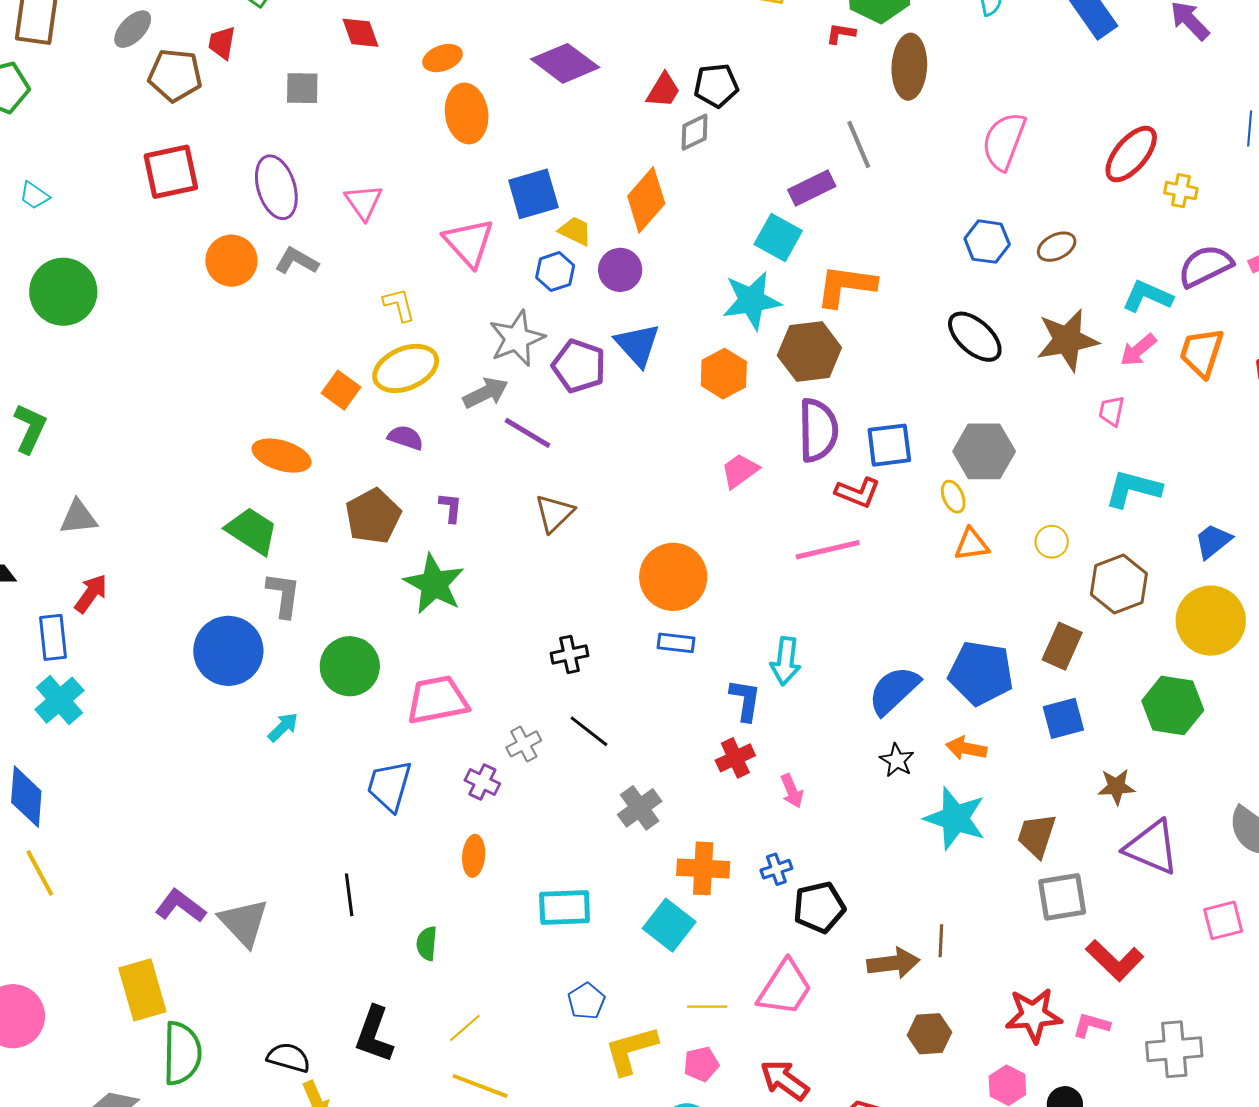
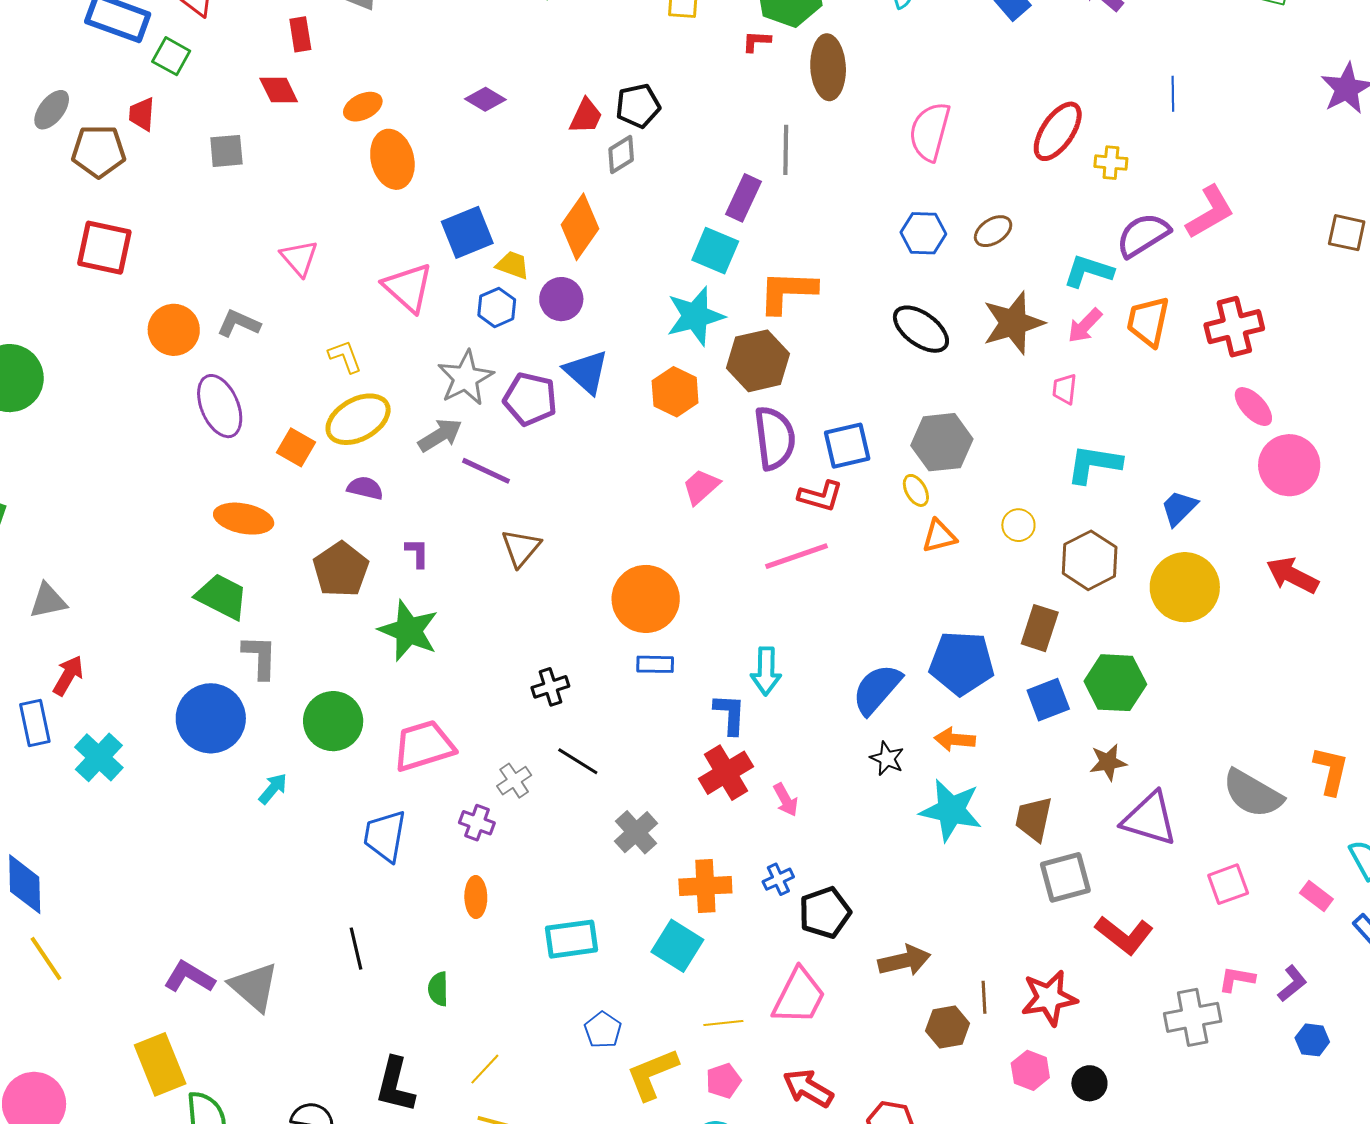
purple diamond: (565, 63) -> (485, 99), size x0.6
gray line: (859, 144) -> (786, 150), turned 30
red square: (171, 172) -> (104, 248), turned 30
purple ellipse: (276, 187) -> (220, 406), moved
purple rectangle: (812, 188) -> (743, 198), turned -33
cyan cross: (59, 700) -> (99, 757), moved
green hexagon: (1173, 705) -> (1115, 683), moved
red cross: (735, 758) -> (726, 773), size x1.4
brown line: (941, 941) -> (984, 997), moved
pink L-shape: (1091, 1025) -> (1237, 979), moved

